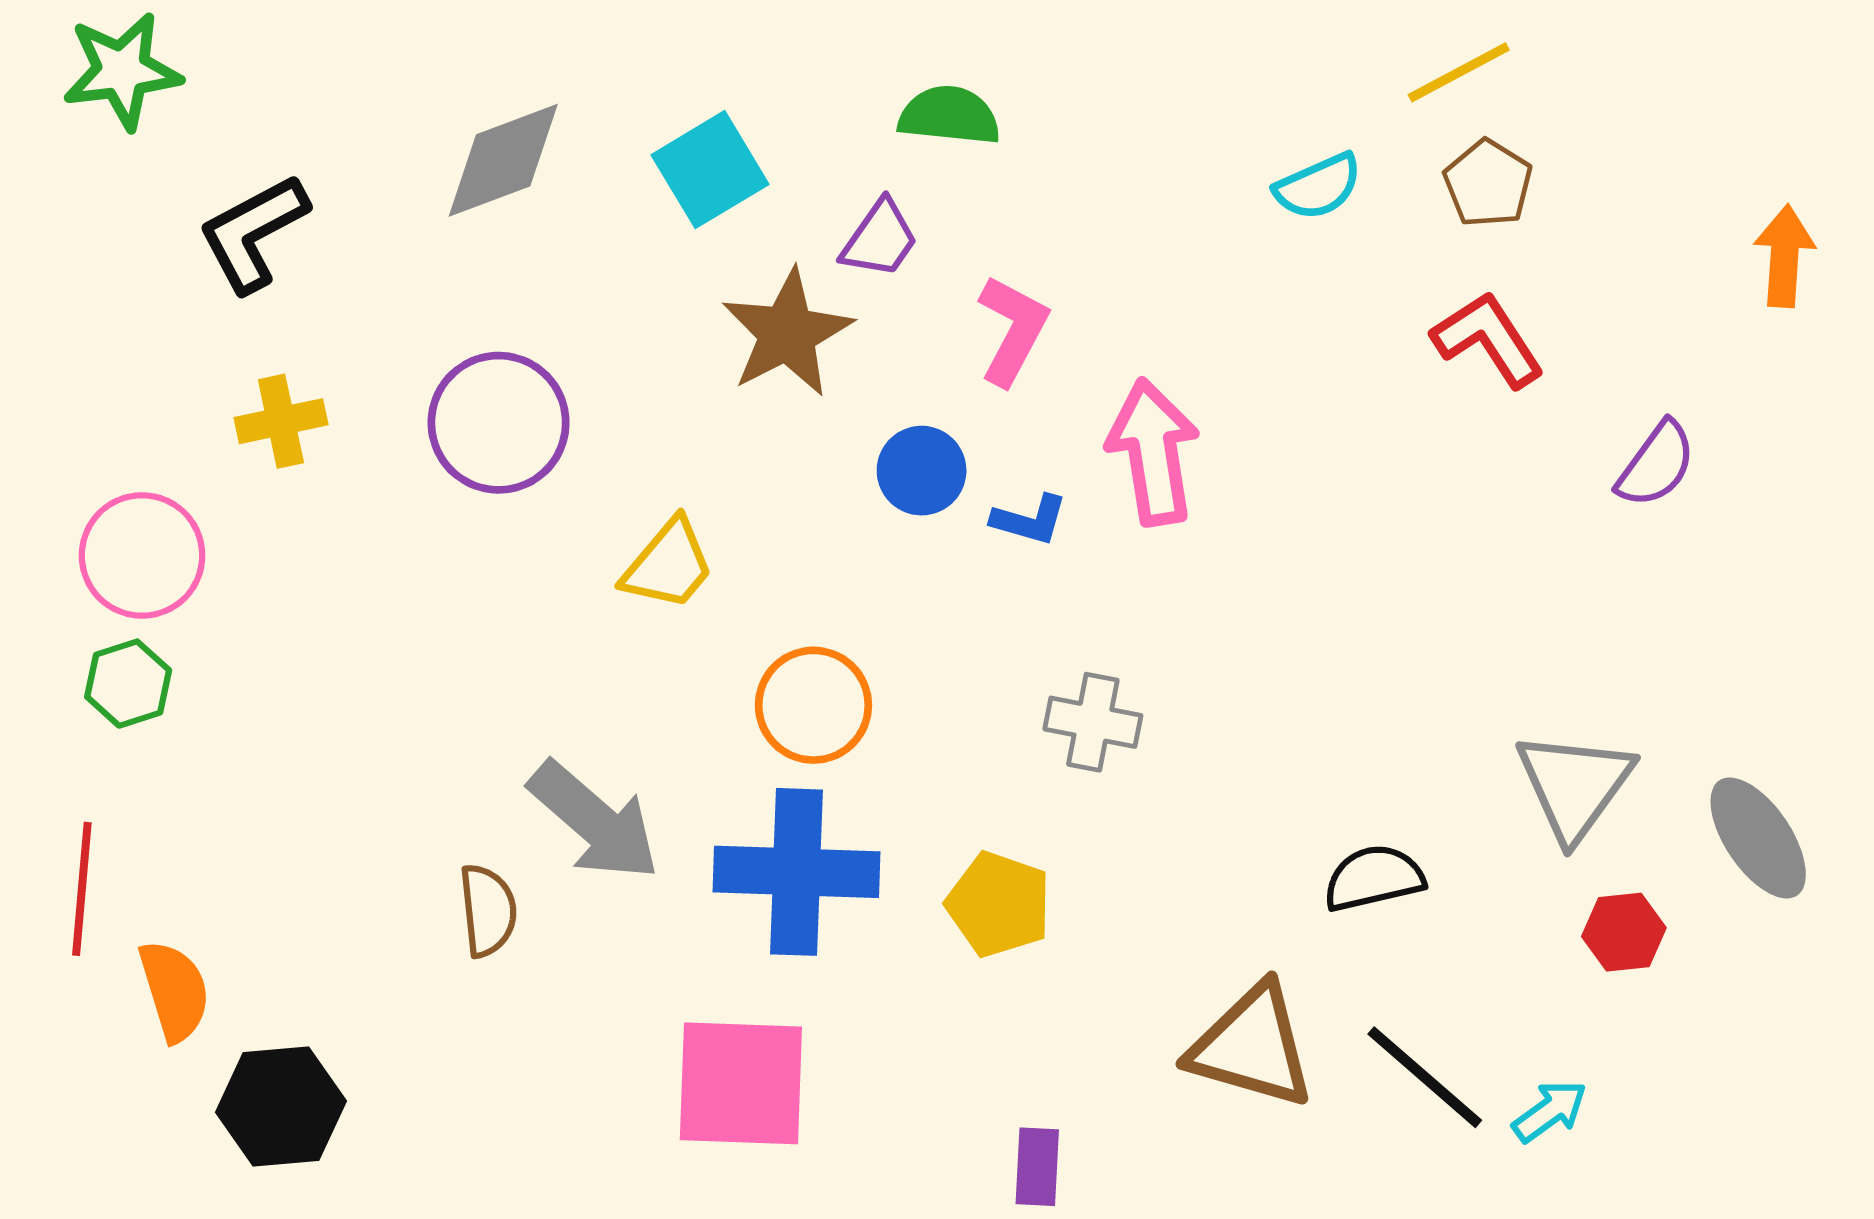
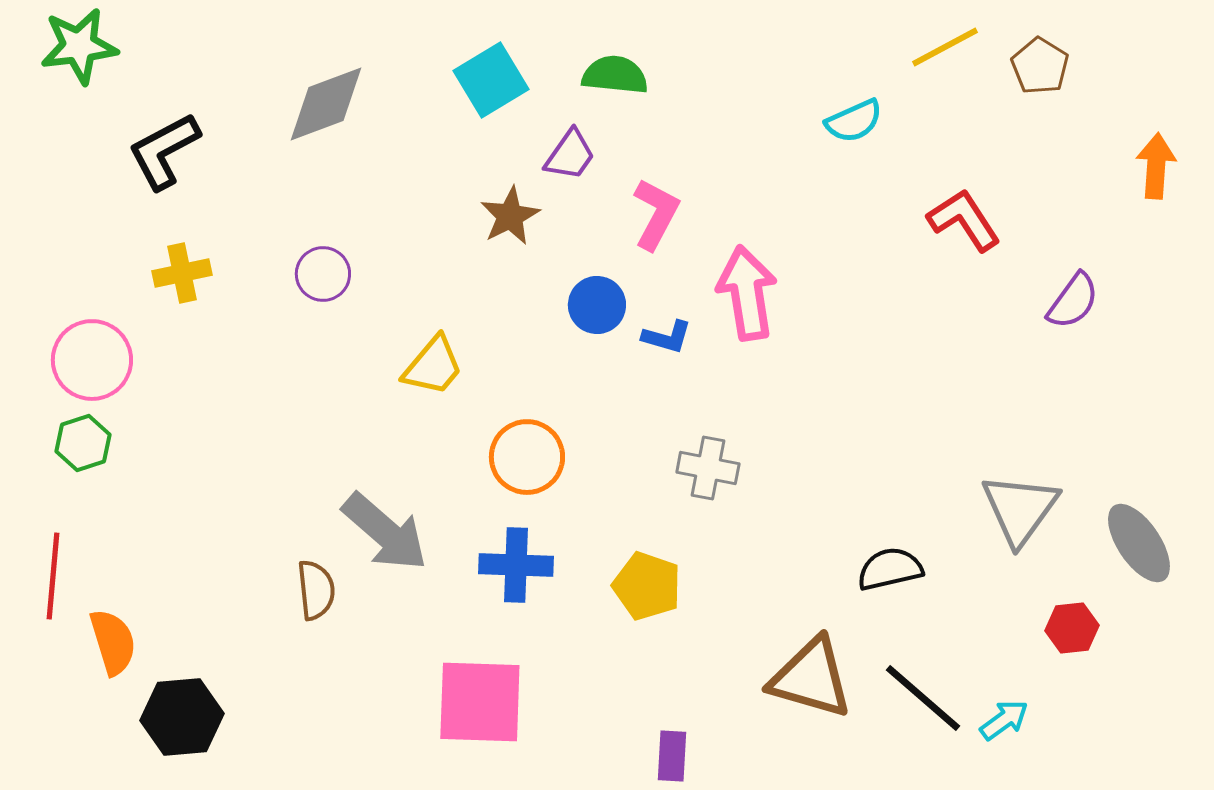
cyan square: (710, 170) -> (491, 80), moved
brown pentagon: (1488, 183) -> (1040, 66), moved
brown star: (787, 333) -> (510, 216), size x0.7
purple circle: (499, 423) -> (323, 274), size x0.6
blue cross: (797, 872) -> (516, 565), size x0.7
red hexagon: (1624, 932) -> (1072, 628), moved

